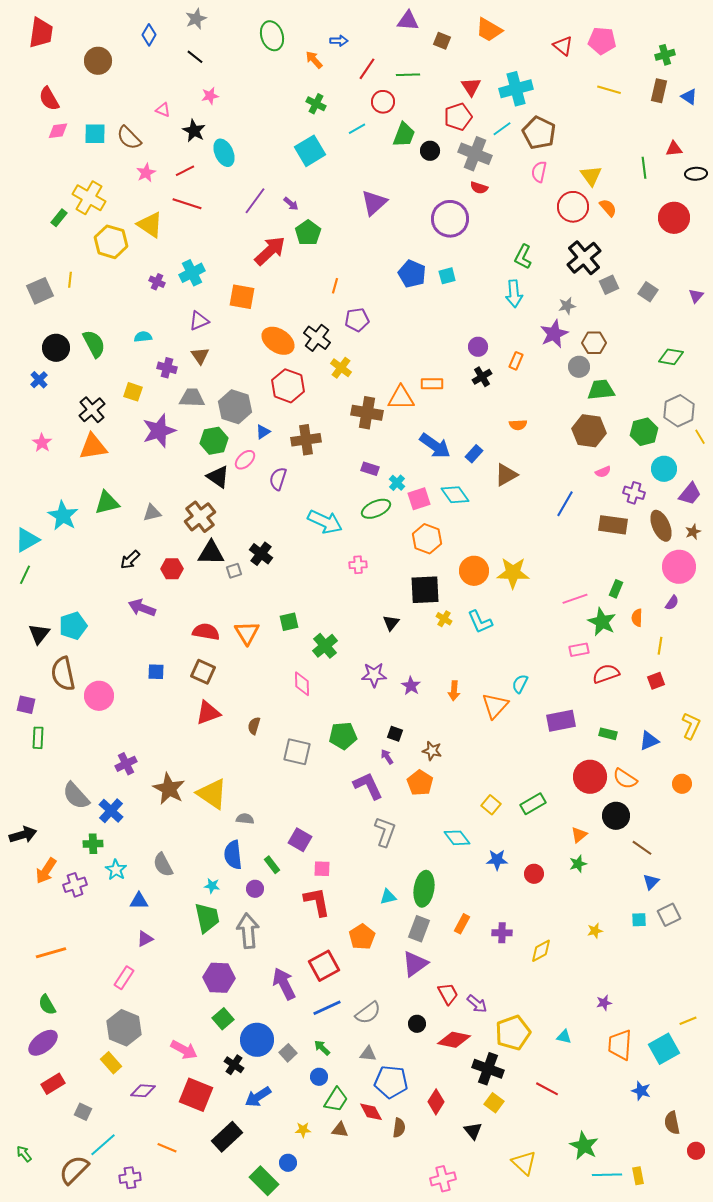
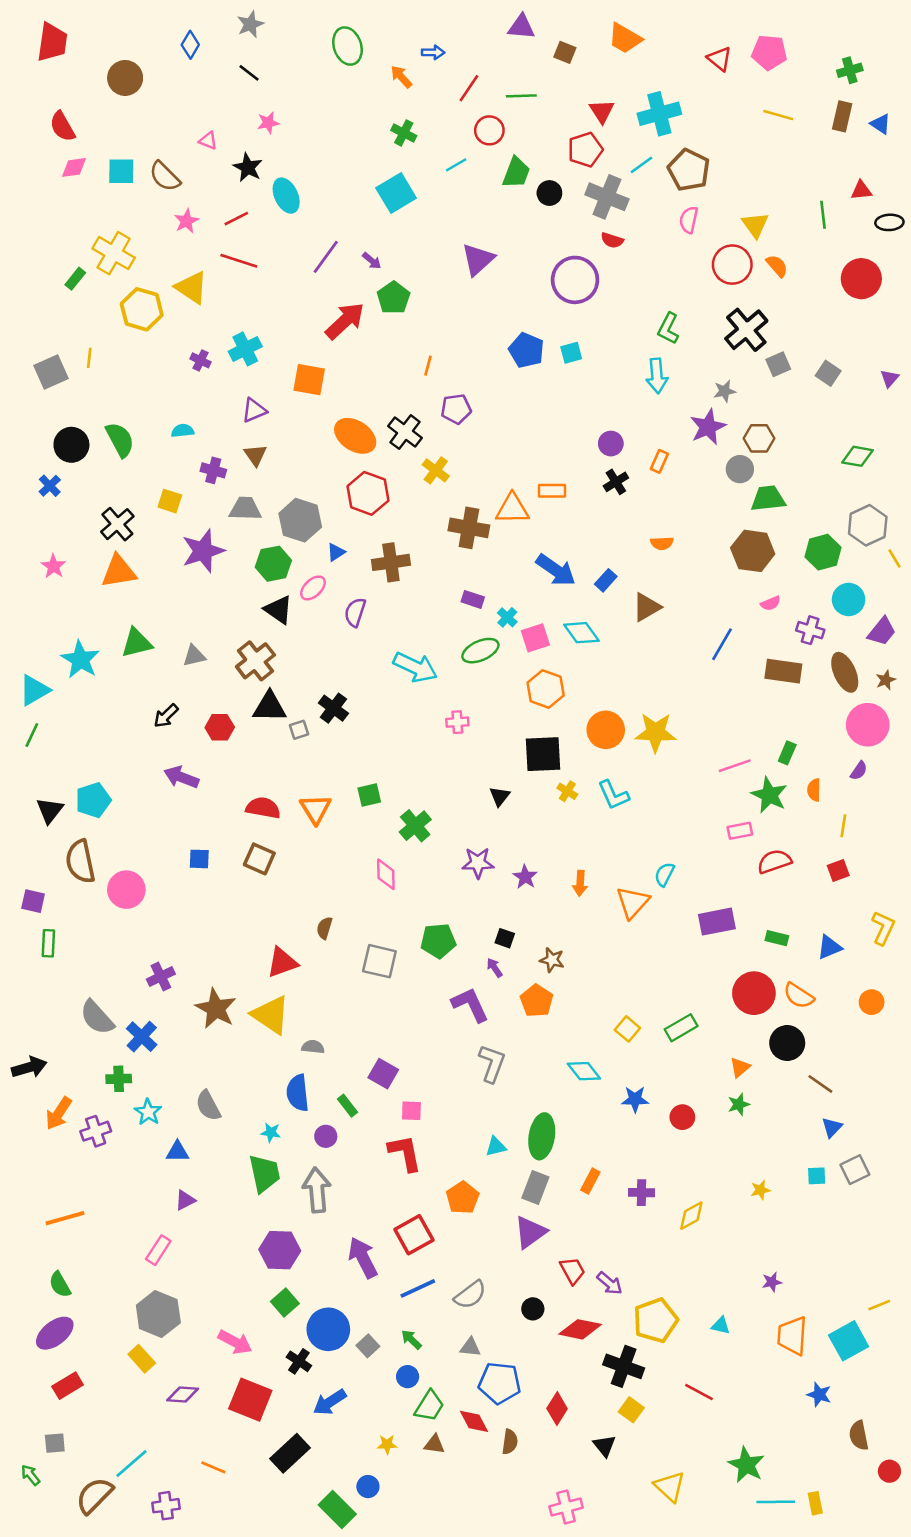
red triangle: (208, 713) -> (282, 962), moved
gray square: (83, 1112) -> (55, 1443), moved, turned -30

